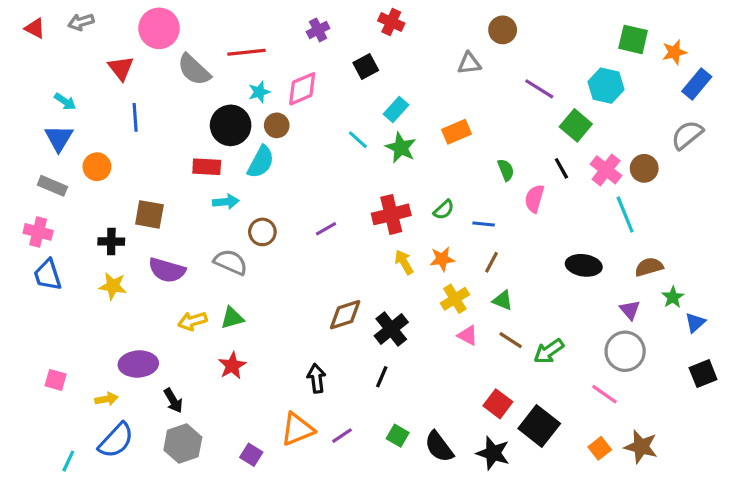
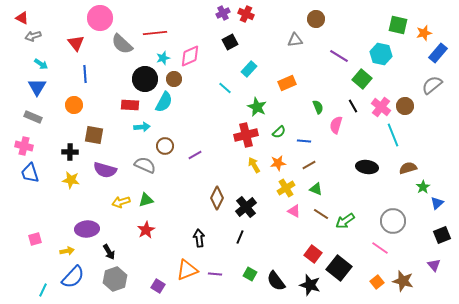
gray arrow: (81, 22) -> (33, 36), moved
purple cross: (318, 30) -> (223, 13), moved
green star: (401, 148) -> (257, 107), moved
orange circle: (97, 167) -> (74, 105), moved
purple line: (326, 229) -> (195, 155), moved
brown line: (491, 262) -> (309, 165), turned 32
purple triangle: (630, 310) -> (434, 265), moved
brown diamond: (345, 315) -> (217, 198), turned -45
pink square: (56, 380) -> (35, 239), turned -32
purple line: (342, 436) -> (215, 274), turned 40

